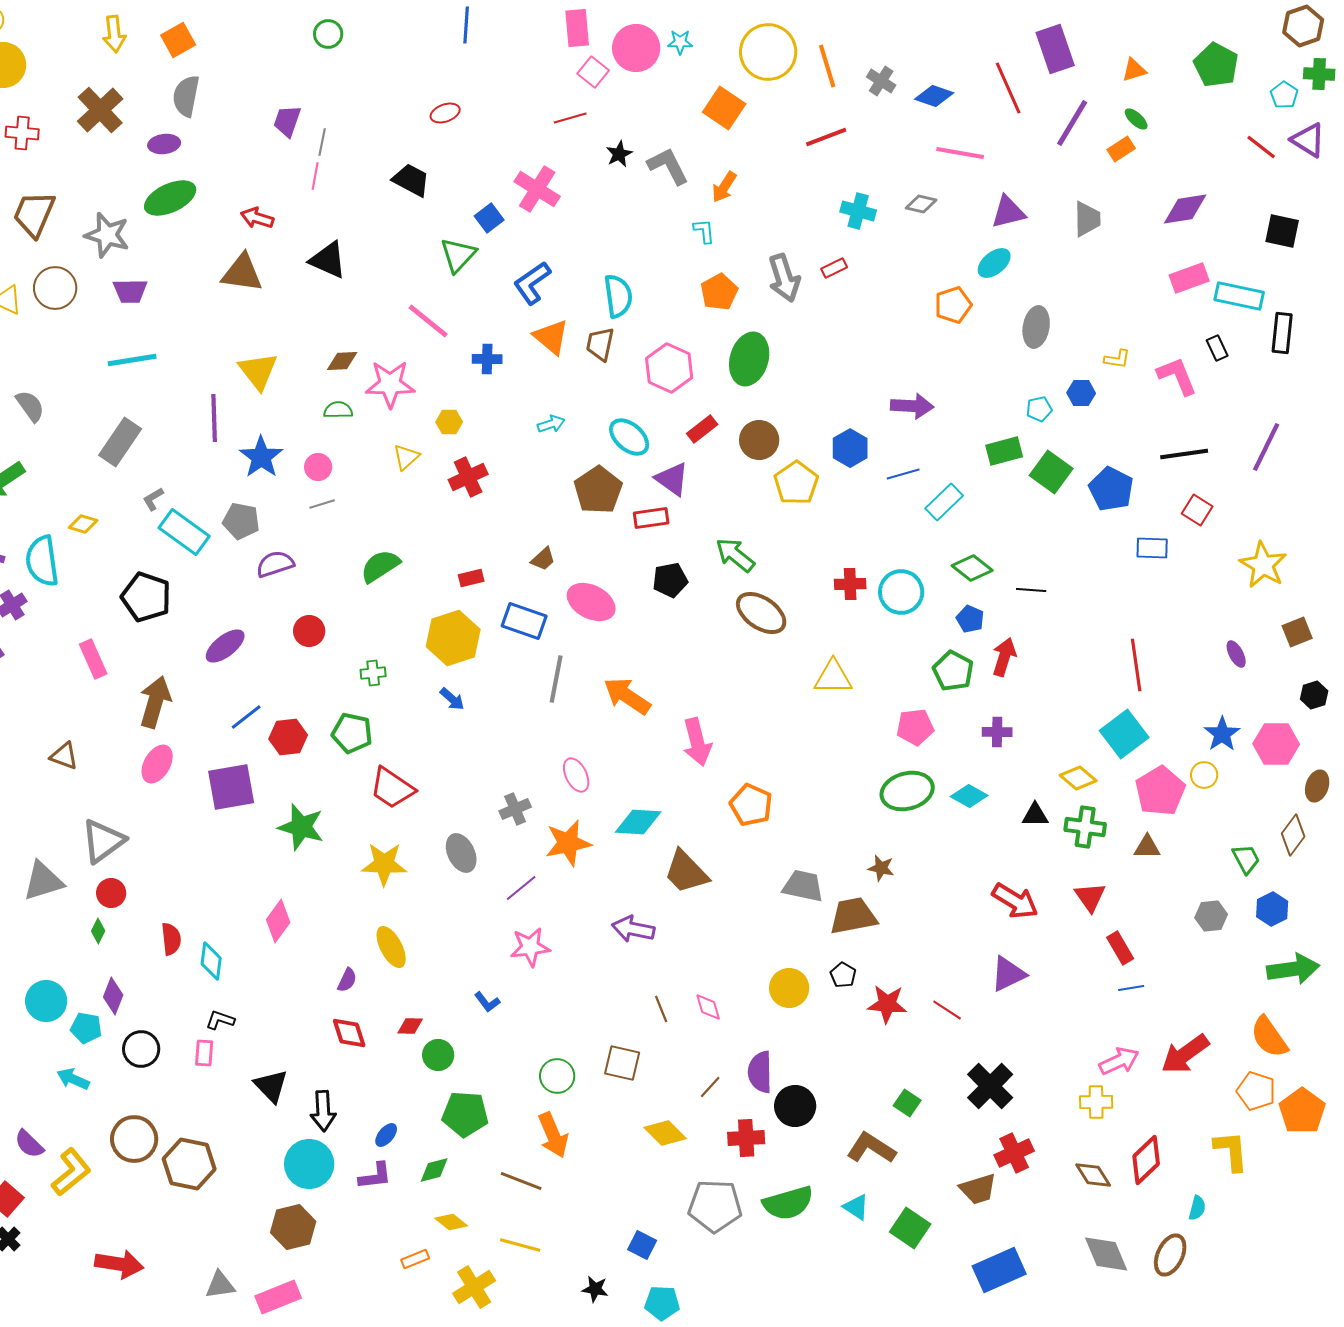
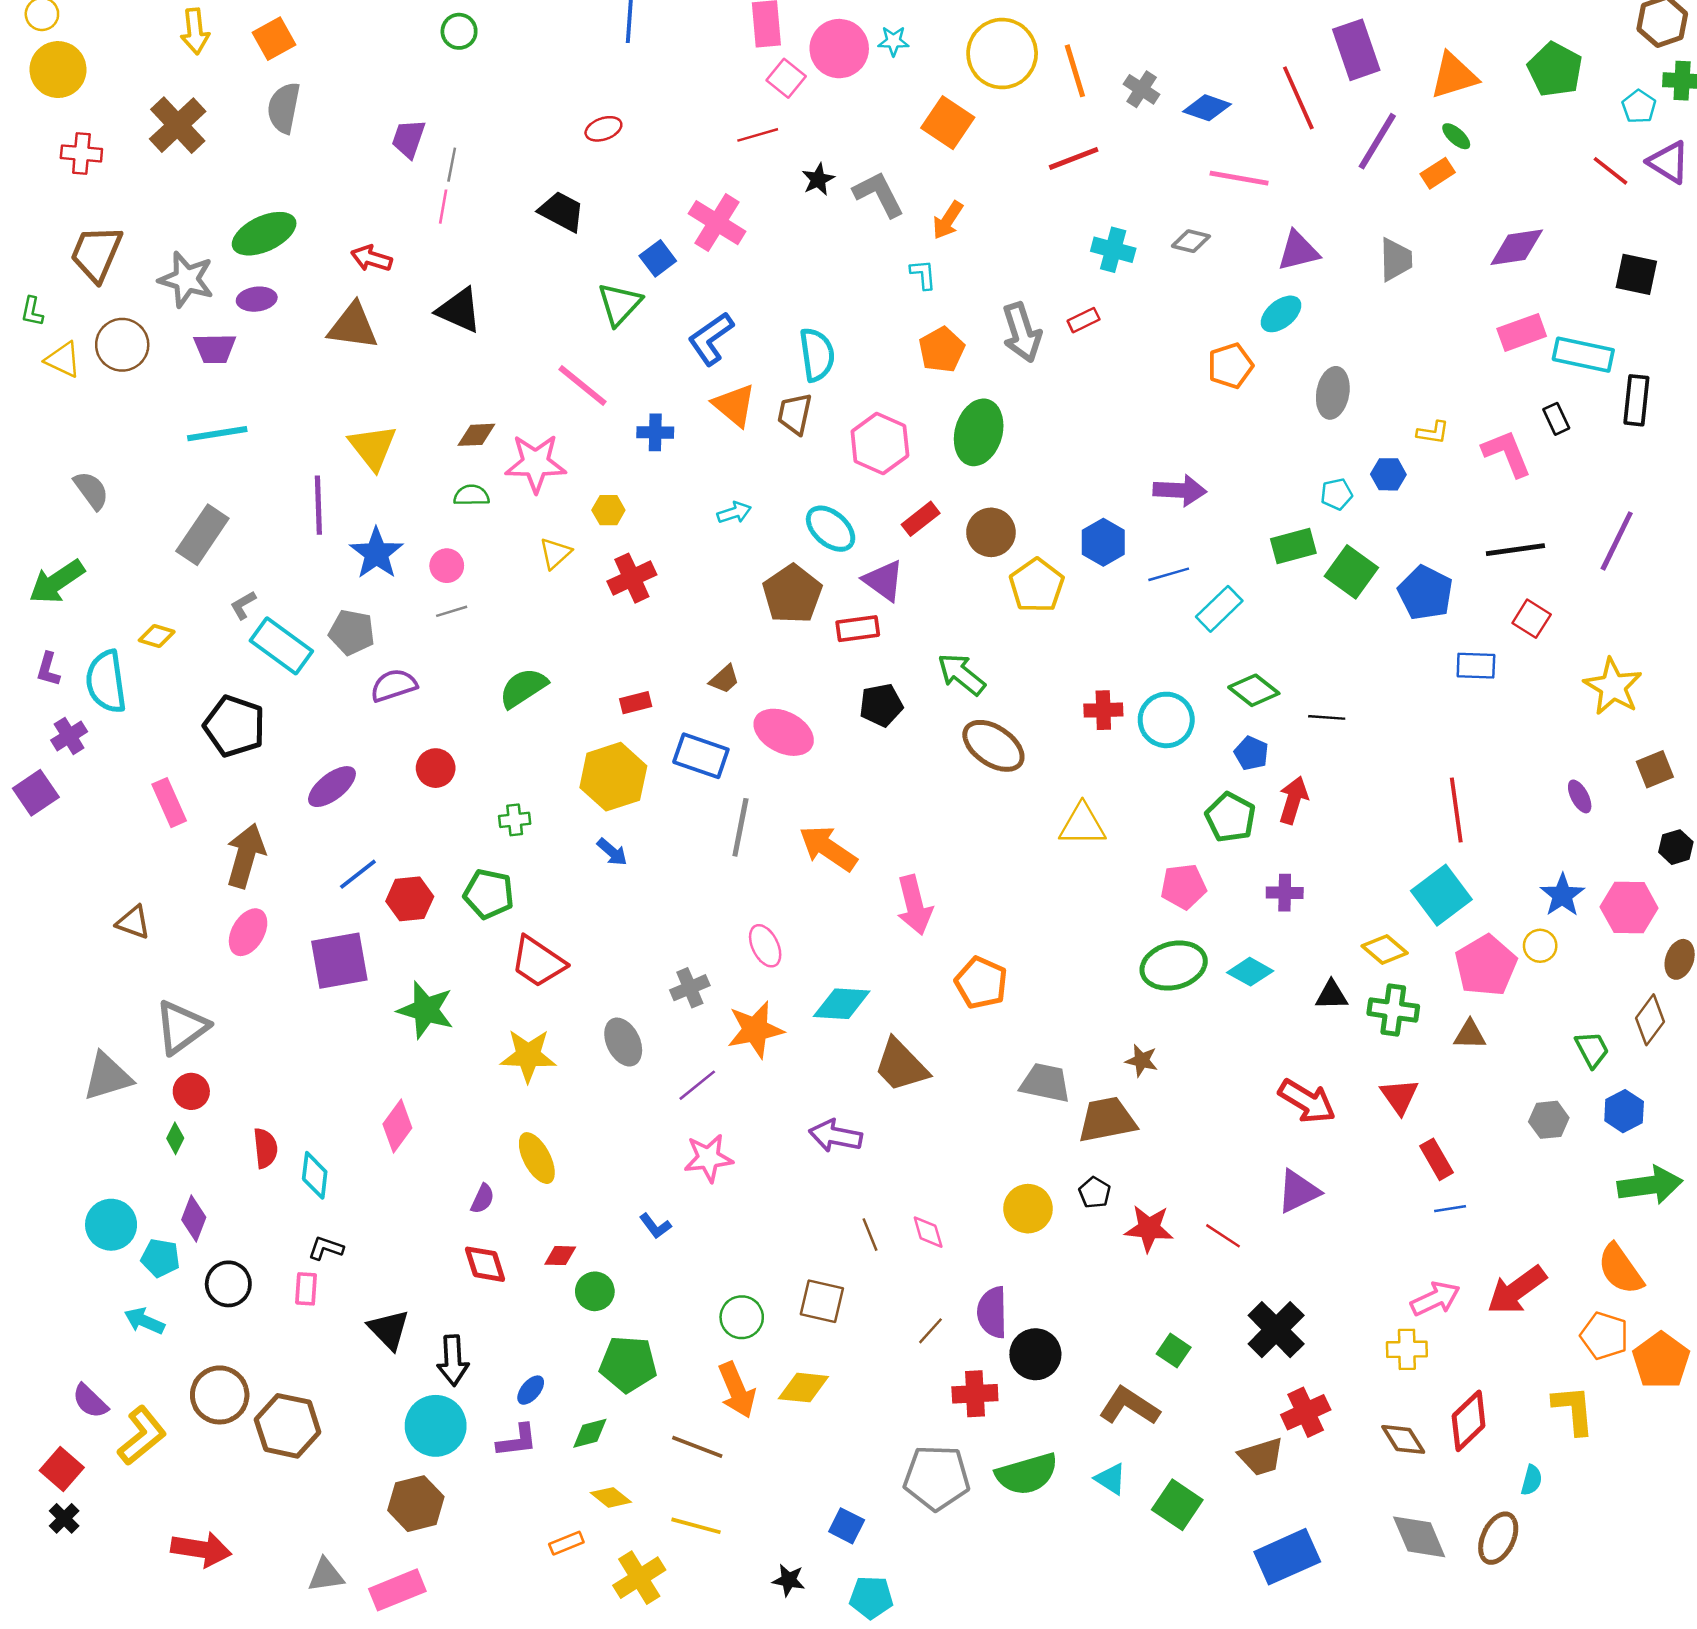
orange triangle: (1134, 70) -> (1454, 76), size x1.6
purple ellipse: (164, 144) -> (257, 299), moved
yellow diamond: (665, 1133) -> (803, 1388), moved, turned -39

